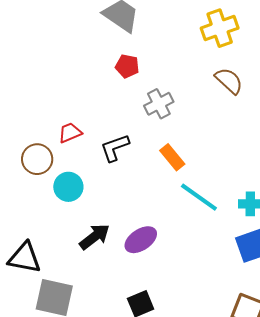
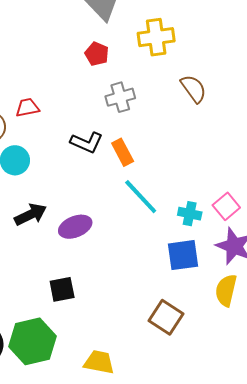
yellow cross: (220, 28) -> (156, 37), moved
black L-shape: (115, 148) -> (87, 142), moved, turned -148

